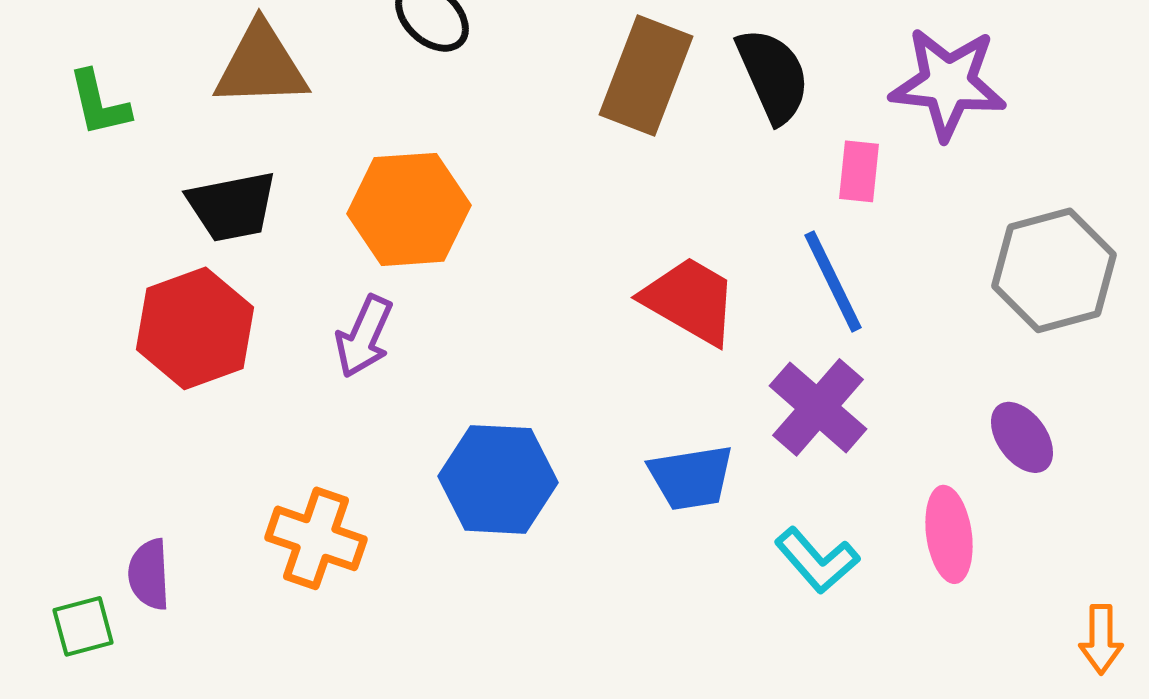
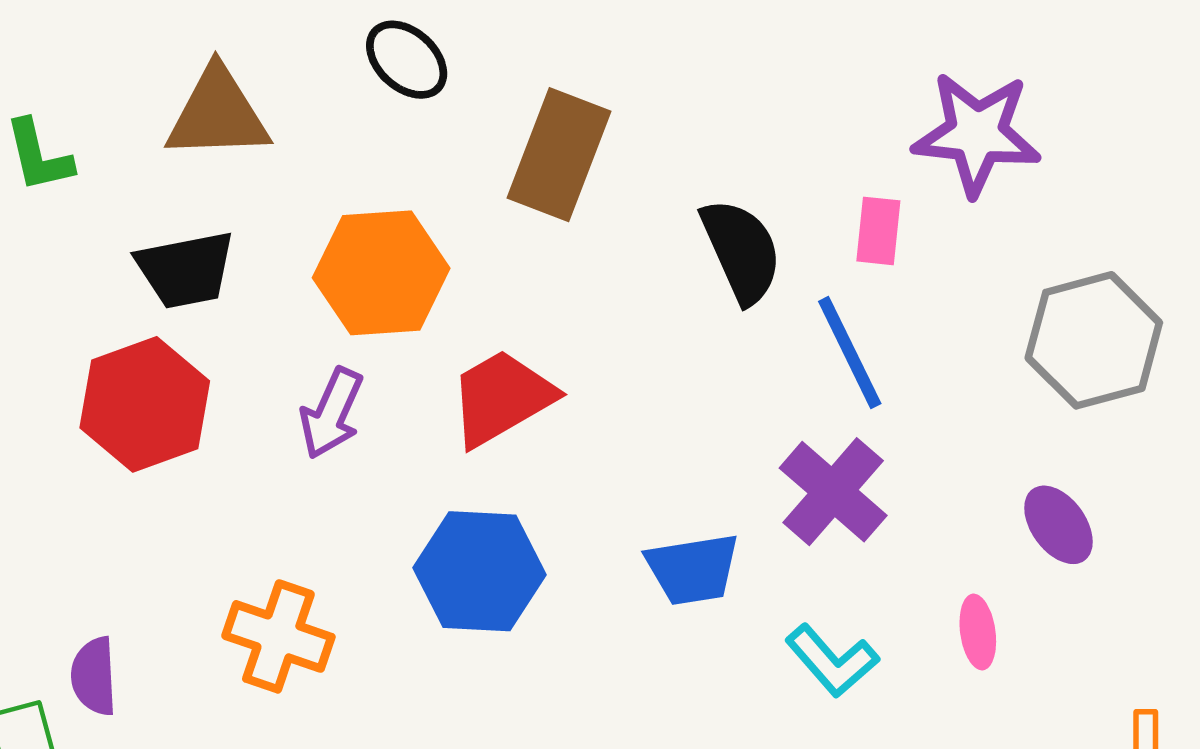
brown rectangle: (646, 75) -> (559, 155), moved
black semicircle: (773, 75) -> (741, 251), moved
red trapezoid: (690, 300) -> (502, 398), moved, turned -60
pink ellipse: (949, 534) -> (978, 632), size x0.7

